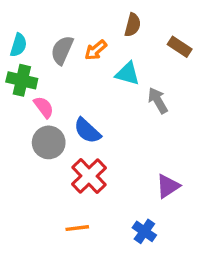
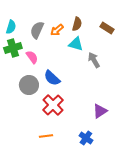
brown semicircle: (133, 25) -> (77, 24), moved
green cross: (22, 80) -> (13, 48), turned -30
pink semicircle: (44, 107) -> (32, 57), moved

